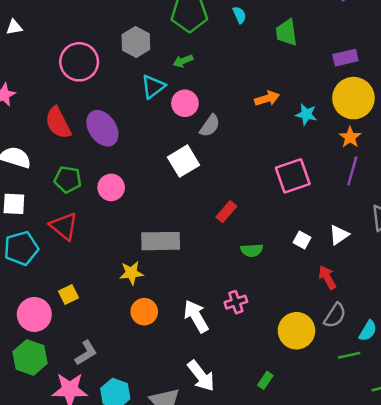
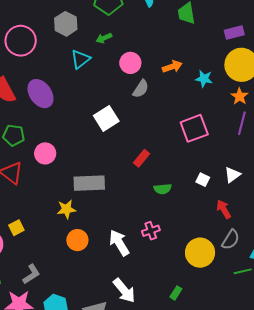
pink circle: (185, 103) -> (130, 63), moved
gray semicircle: (210, 126) -> (141, 89), moved
pink circle: (111, 187) -> (45, 153), moved

